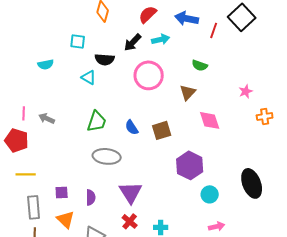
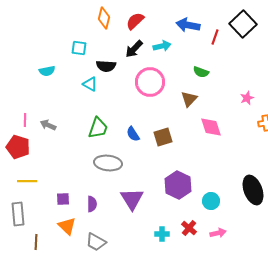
red semicircle: (148, 14) -> (135, 21), moved
purple hexagon: (190, 165) -> (178, 185), moved
gray rectangle: (34, 207) -> (18, 214), moved
red cross: (130, 221) -> (189, 228), moved

